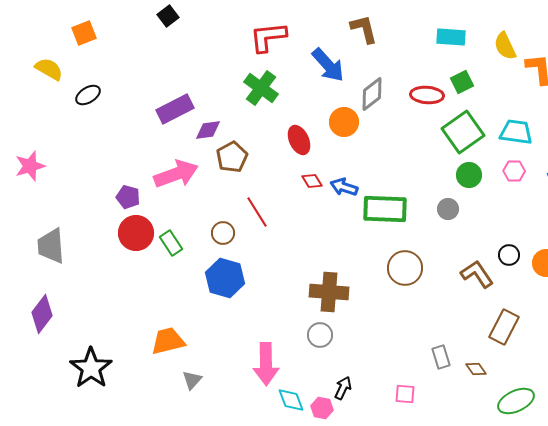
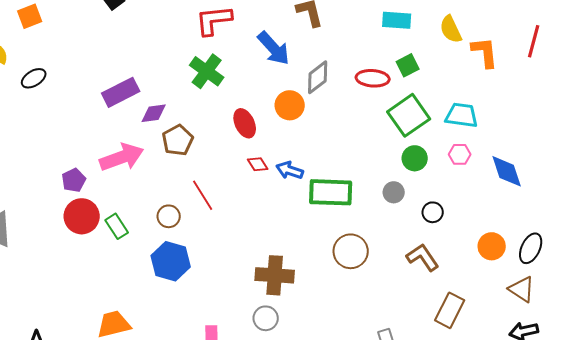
purple pentagon: (128, 197) -> (74, 180), turned 30
black circle: (509, 255) -> (433, 212), moved

